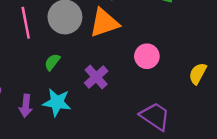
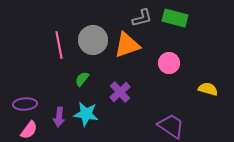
pink circle: (147, 56) -> (169, 63), moved
yellow semicircle: (198, 74) -> (208, 89), turned 78

